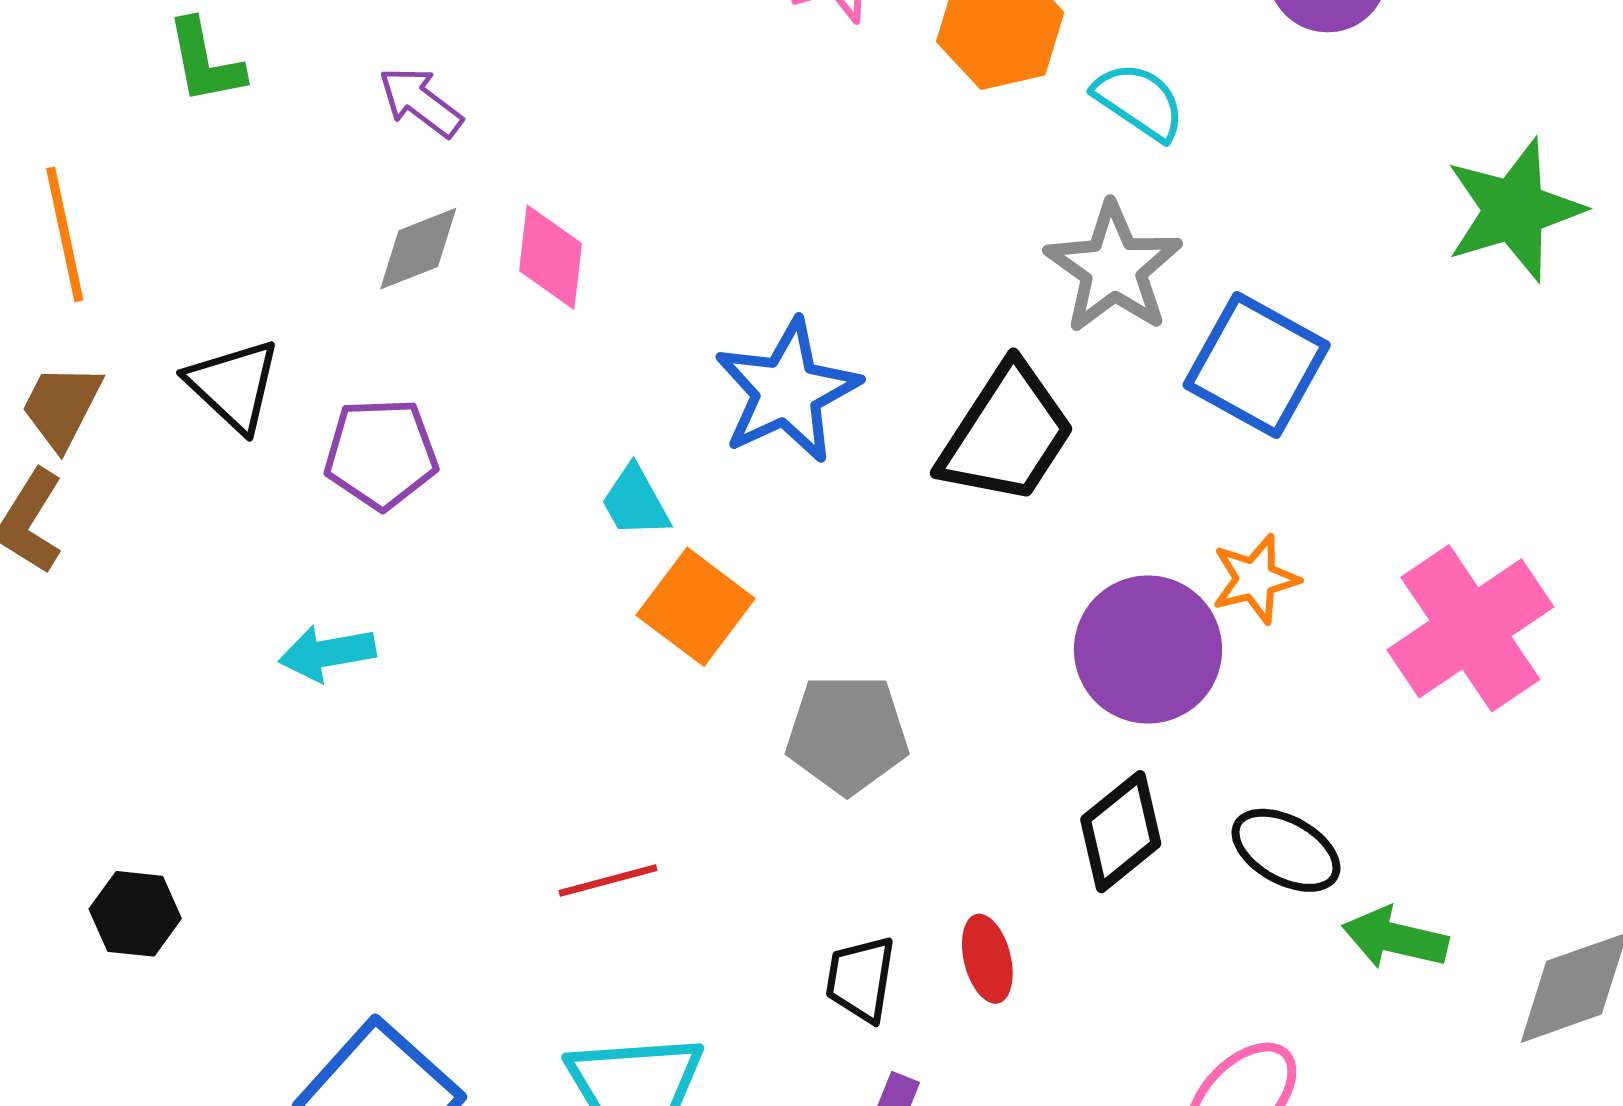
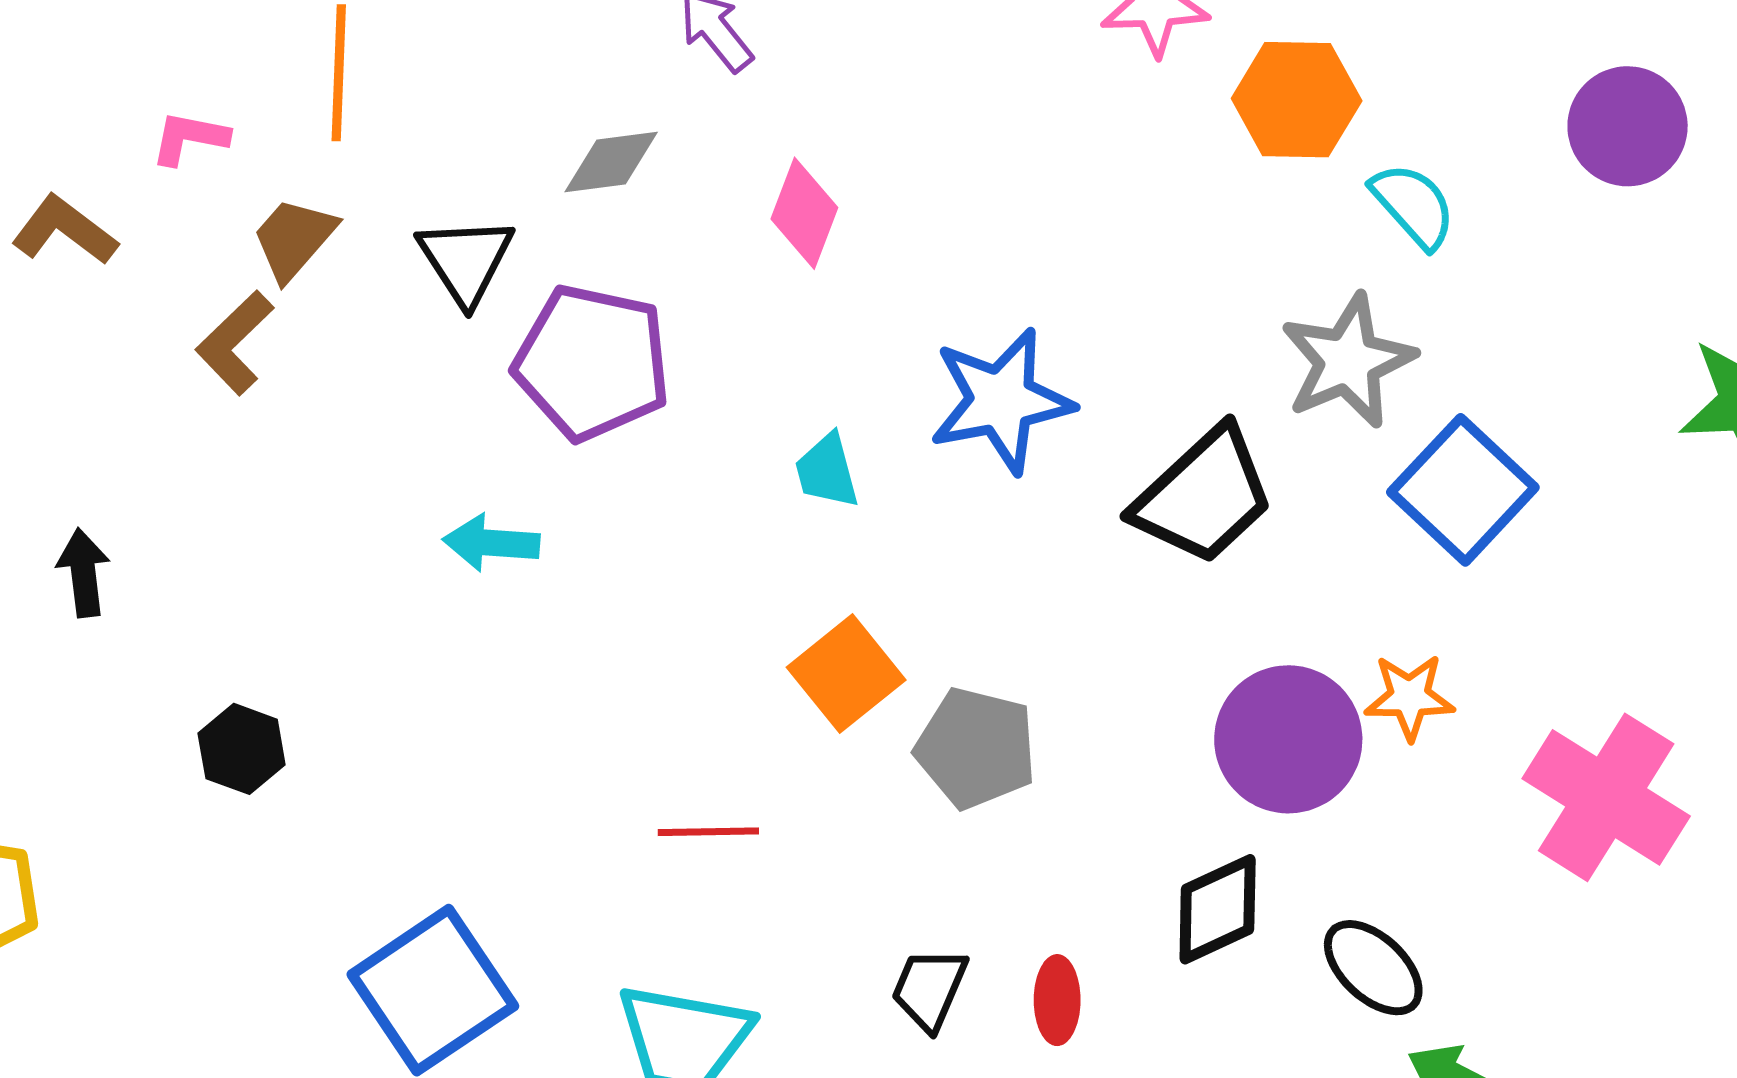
gray diamond: (418, 249) -> (611, 162), moved
purple pentagon: (381, 454) -> (592, 362), size x1.4
orange square: (696, 607) -> (846, 674), moved
pink cross: (1470, 628) -> (1606, 797), turned -38

